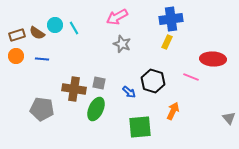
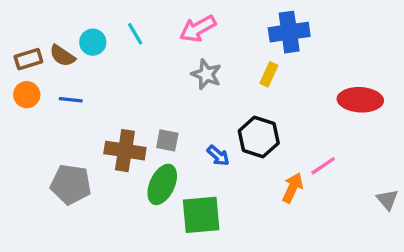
cyan line: (74, 28) -> (135, 34), moved
yellow rectangle: (167, 42) -> (269, 74), moved
pink line: (191, 77) -> (323, 166), moved, turned -56
green square: (140, 127) -> (201, 215), moved

